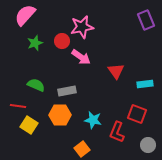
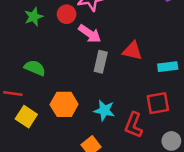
red triangle: (116, 71) -> (132, 51), turned -42
gray rectangle: (67, 91) -> (101, 62), moved, turned -66
red square: (137, 114) -> (158, 103), turned -30

